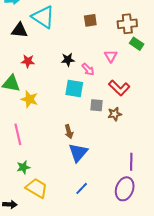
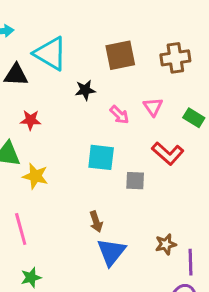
brown square: (90, 20) -> (120, 55), size x1.5
green rectangle: (137, 44) -> (194, 118), moved
black star: (68, 60) -> (85, 90), moved
pink arrow: (88, 69) -> (119, 115), moved
brown star: (115, 114) -> (166, 244), moved

